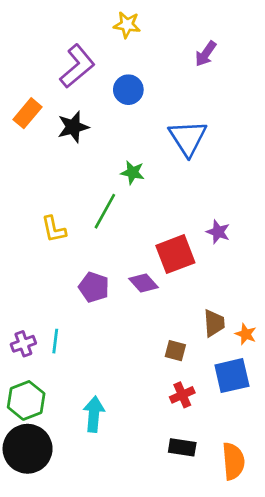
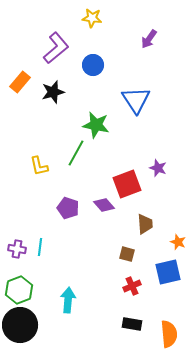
green star: (132, 173) -> (96, 125), size x1.5
brown trapezoid: (214, 323) -> (145, 224), moved
purple cross: (23, 344) -> (17, 249), turned 30

